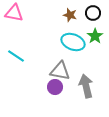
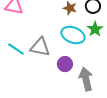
gray triangle: (60, 71) -> (40, 47), moved
purple circle: (55, 87) -> (65, 64), moved

